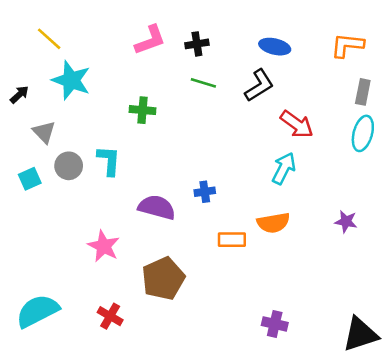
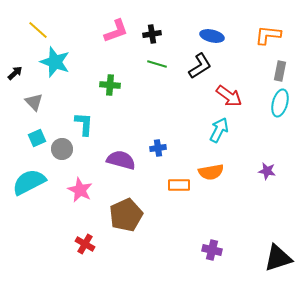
gray circle: (69, 166) -> (62, 149), moved
cyan square: (30, 179) -> (37, 138), moved
cyan semicircle: (38, 311) -> (29, 182), moved

